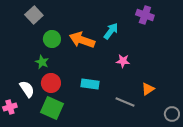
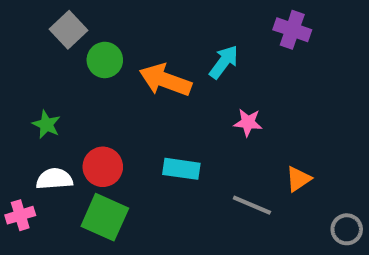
green circle: (52, 39) -> (105, 60), moved
green star: (42, 62) -> (46, 124), moved
white semicircle: (27, 89) -> (54, 179), turned -60

